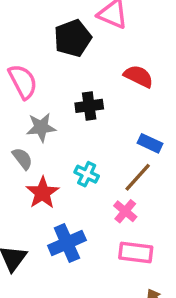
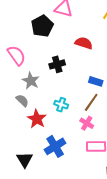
gray star: (41, 127) -> (31, 81), turned -30

